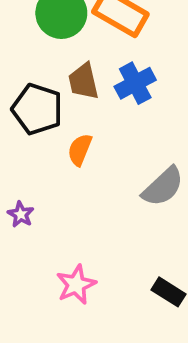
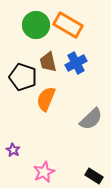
orange semicircle: (80, 150) -> (46, 99), size x1.4
purple star: (21, 214) -> (13, 150), moved

